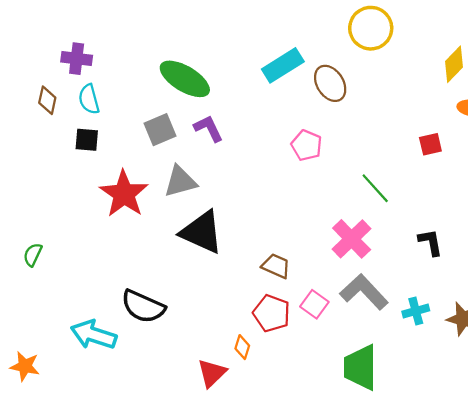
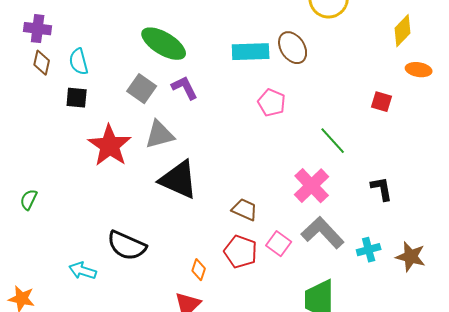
purple cross: (77, 59) -> (38, 29), moved
cyan rectangle: (283, 65) -> (251, 52), moved, turned 30
gray square: (160, 130) -> (142, 89), turned -32
red square: (430, 144) -> (382, 102), turned 30
cyan arrow: (94, 335) -> (83, 271), size x0.7
orange diamond: (242, 347) -> (199, 270), moved

